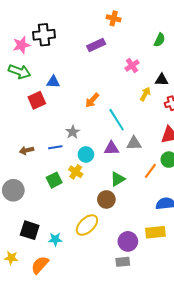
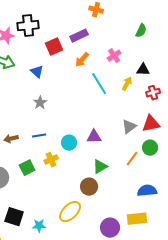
blue triangle: (53, 82) -> (37, 72), turned 40
red square: (37, 100) -> (54, 47), moved
orange arrow: (92, 100) -> (82, 60), moved
cyan line: (117, 120) -> (99, 84), moved
gray star: (73, 132) -> (40, 103), moved
gray triangle: (134, 143) -> (129, 127), moved, turned -35
yellow cross: (76, 172) -> (51, 160), moved, turned 32
green square: (54, 180) -> (27, 168), moved

